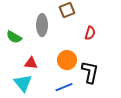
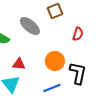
gray ellipse: (42, 25) -> (30, 26), turned -50

